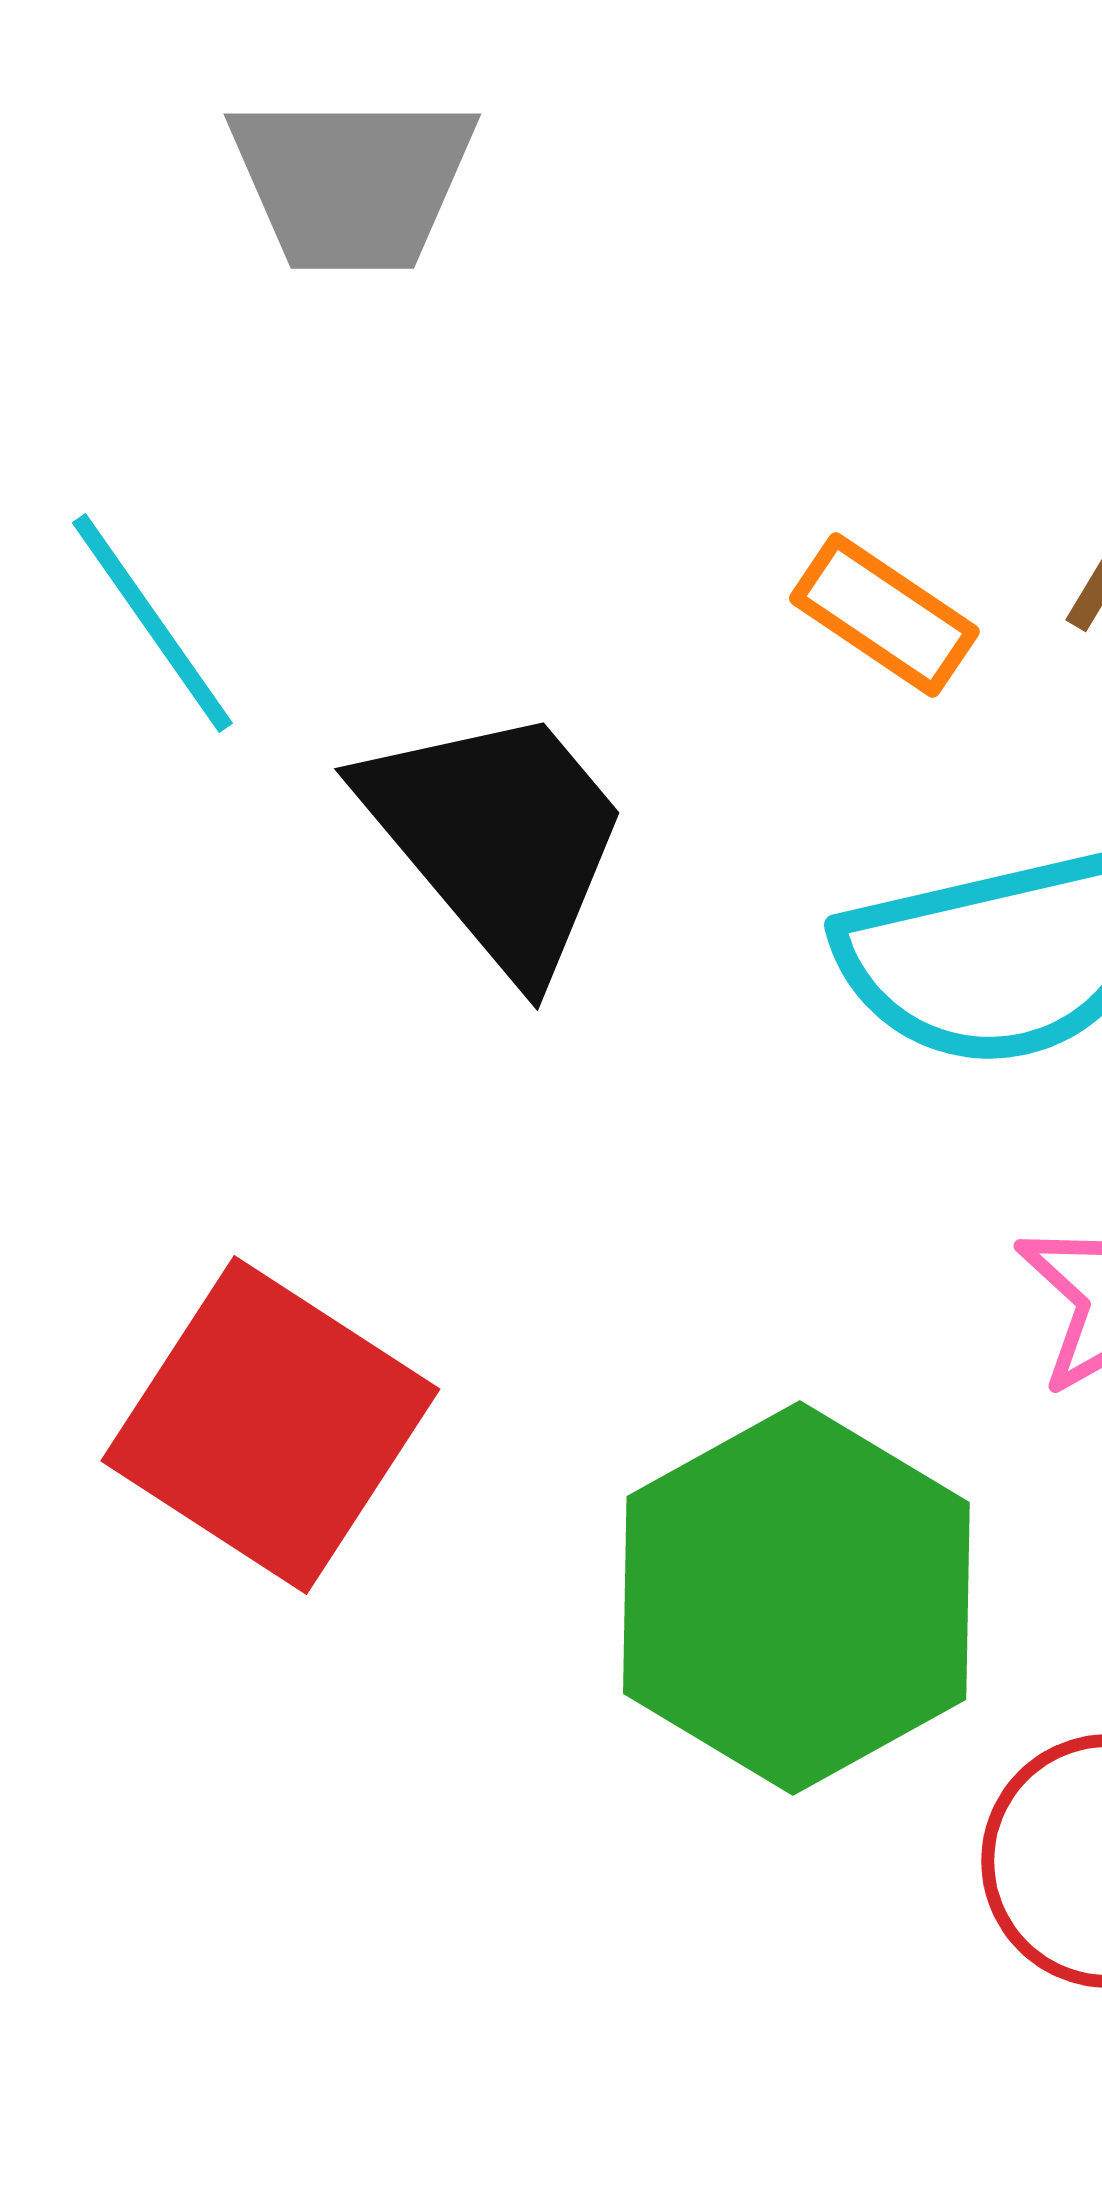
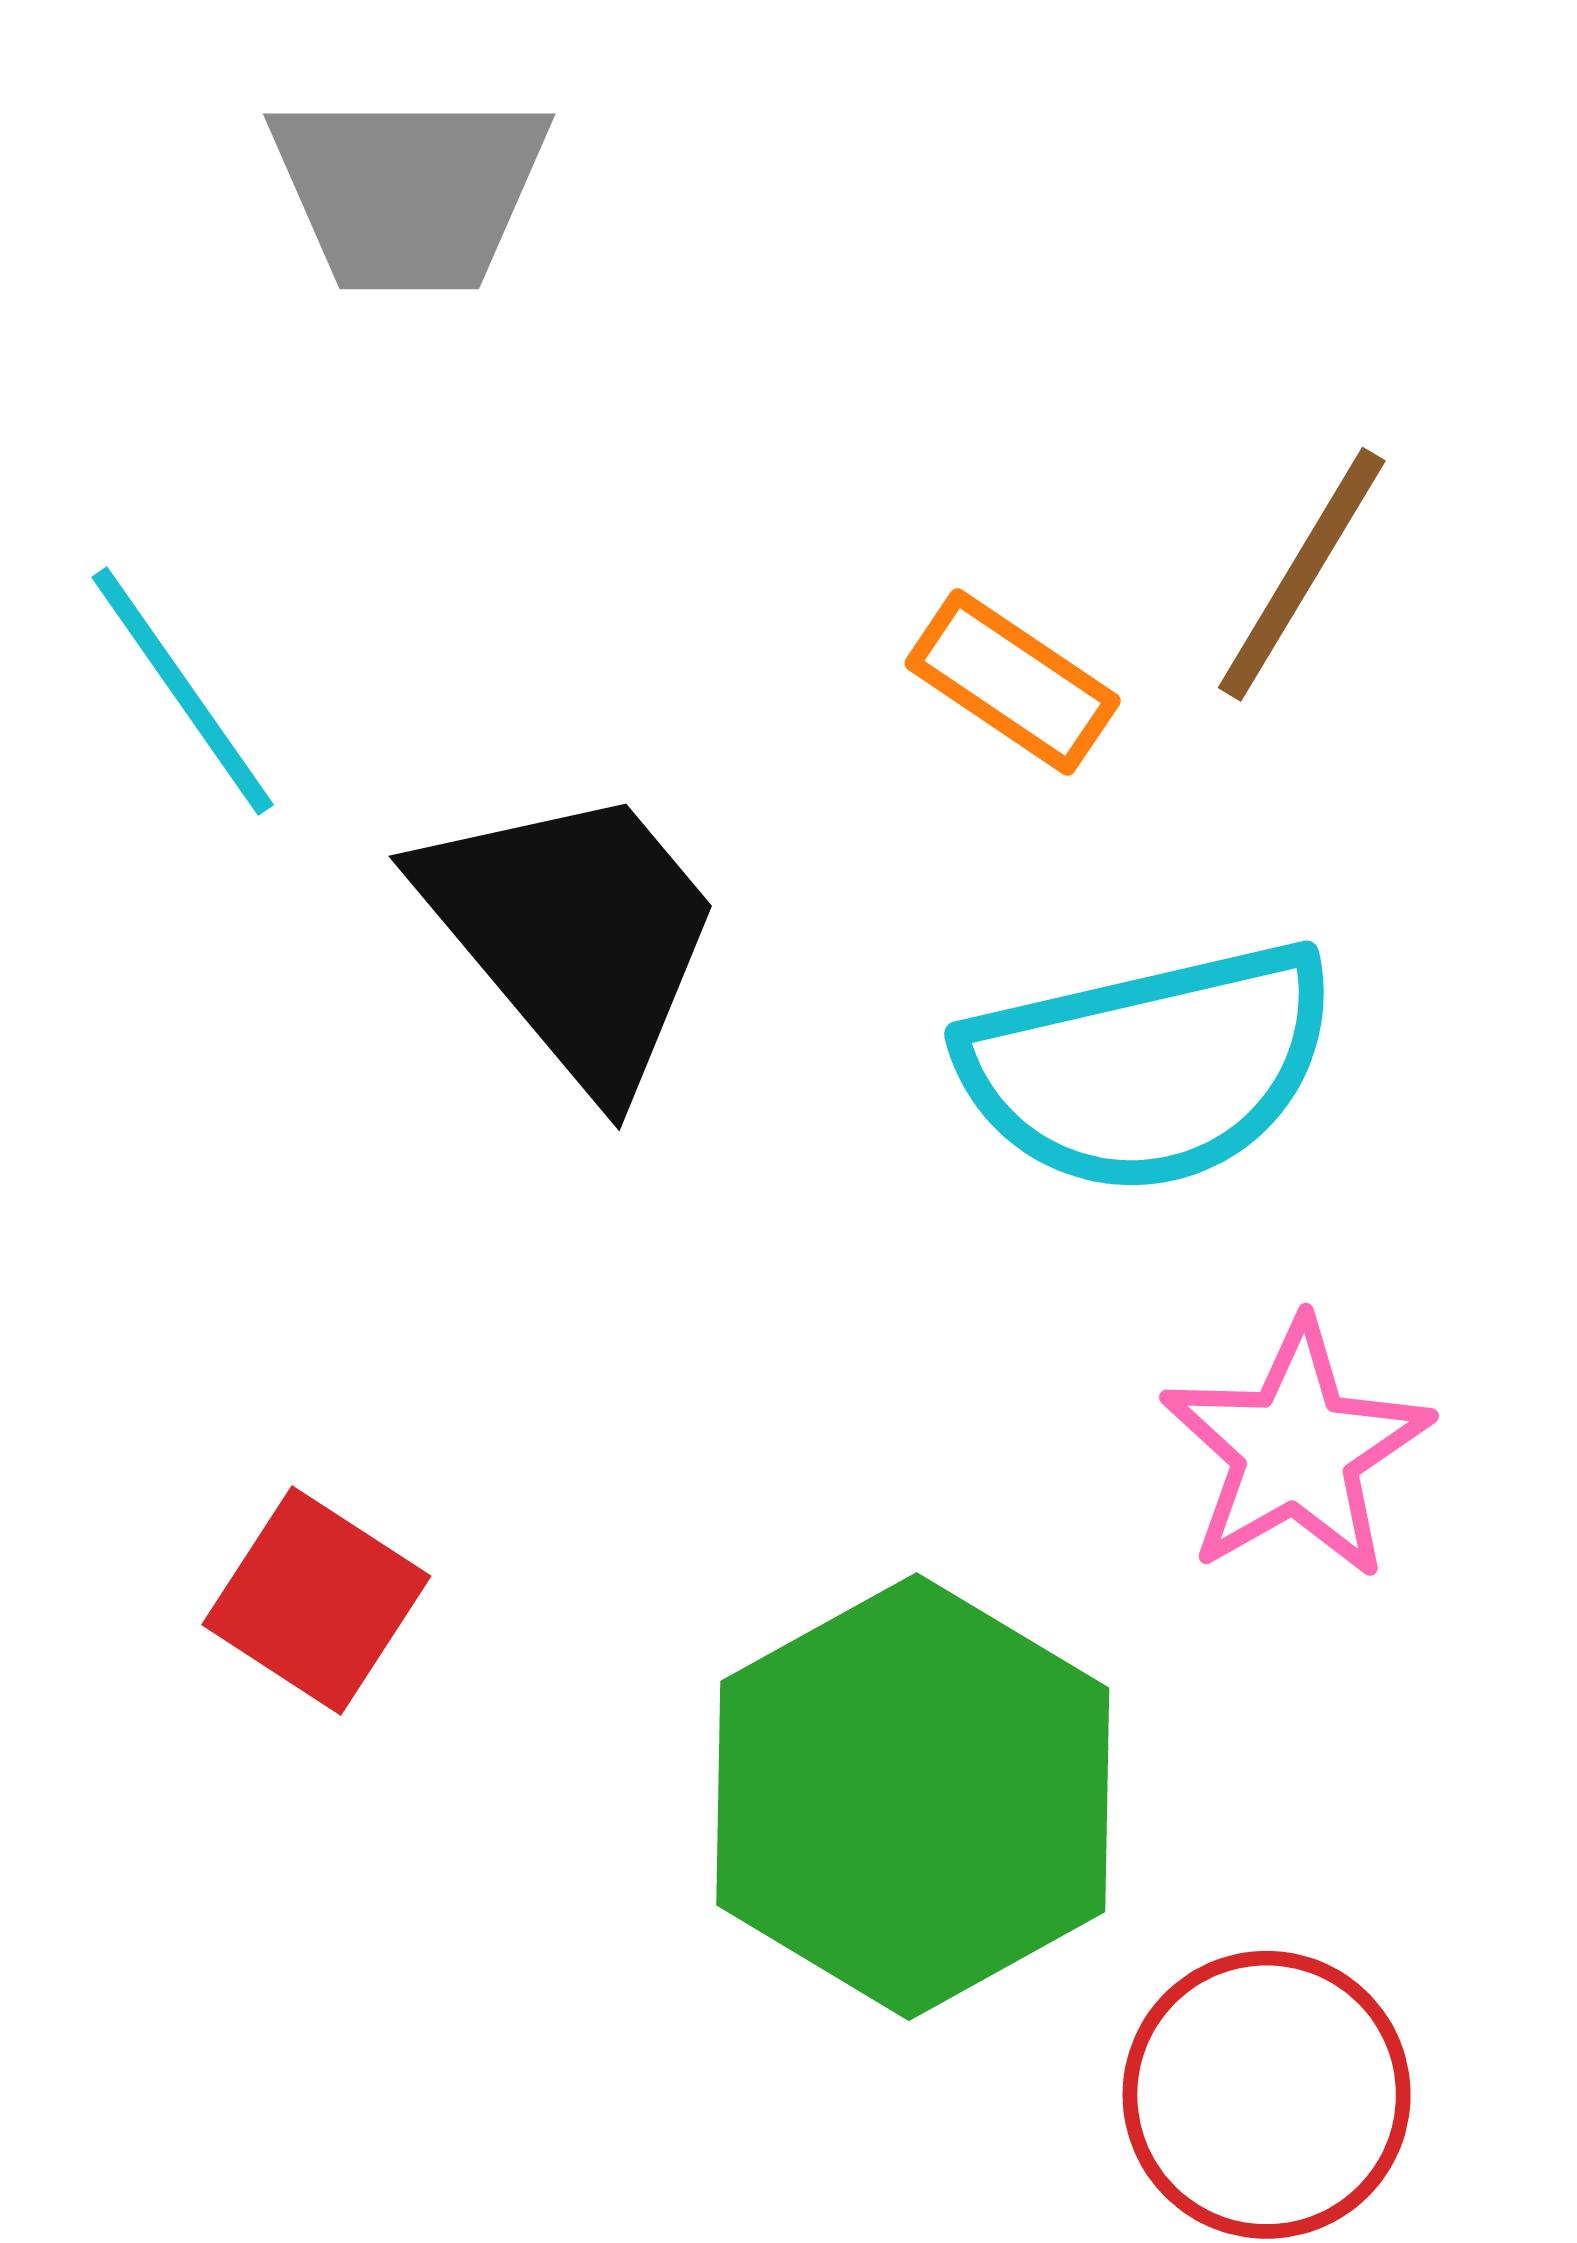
red square: (270, 1425) -> (316, 1600), size x0.6

